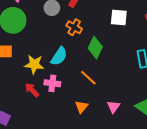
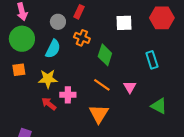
cyan semicircle: (59, 56) -> (53, 49), moved
orange triangle: (81, 107) -> (99, 114), size x1.5
pink triangle: (113, 107) -> (130, 87), moved

